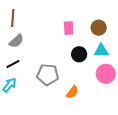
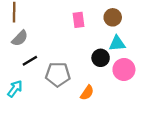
black circle: (79, 54) -> (101, 58), moved
black line: (13, 64) -> (30, 61), moved

